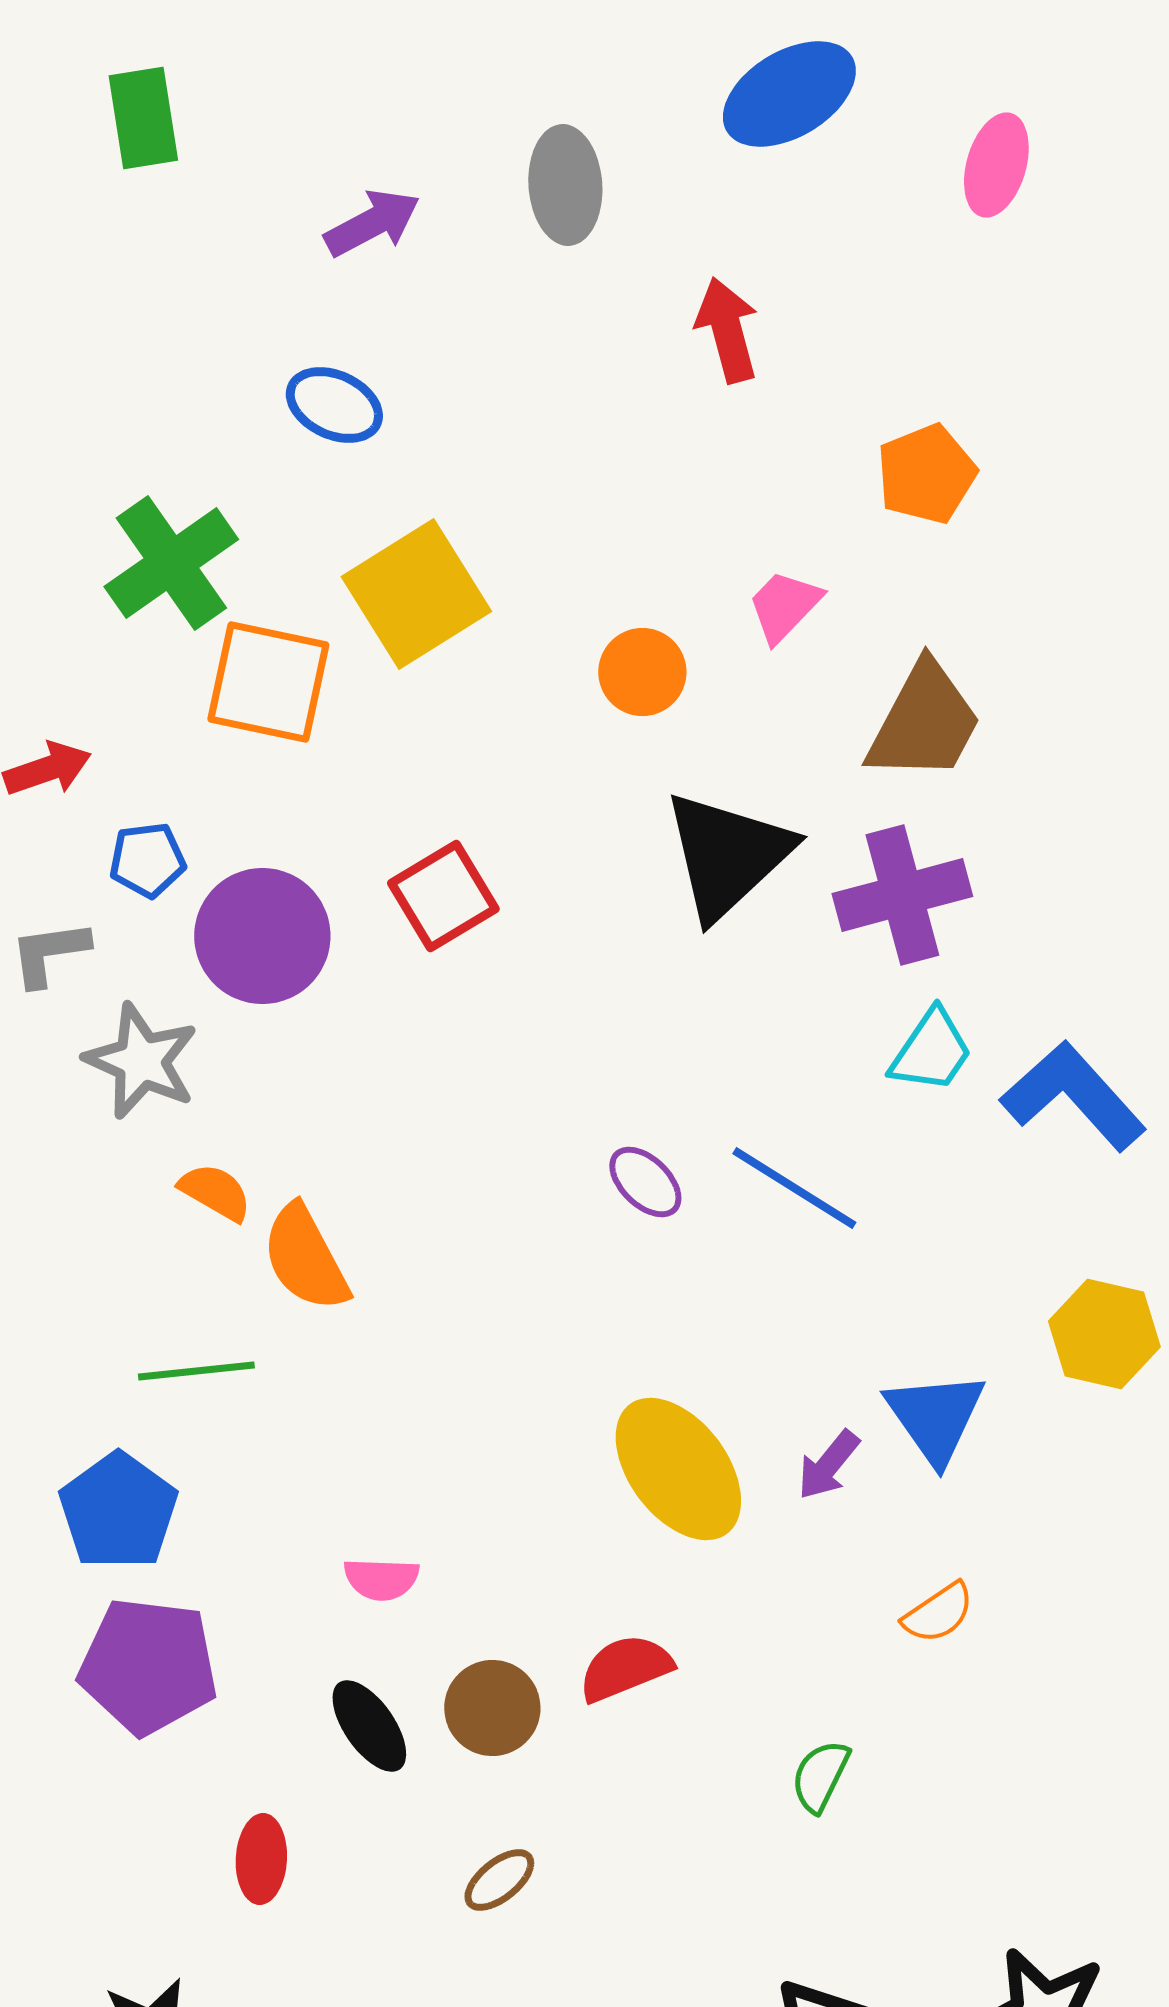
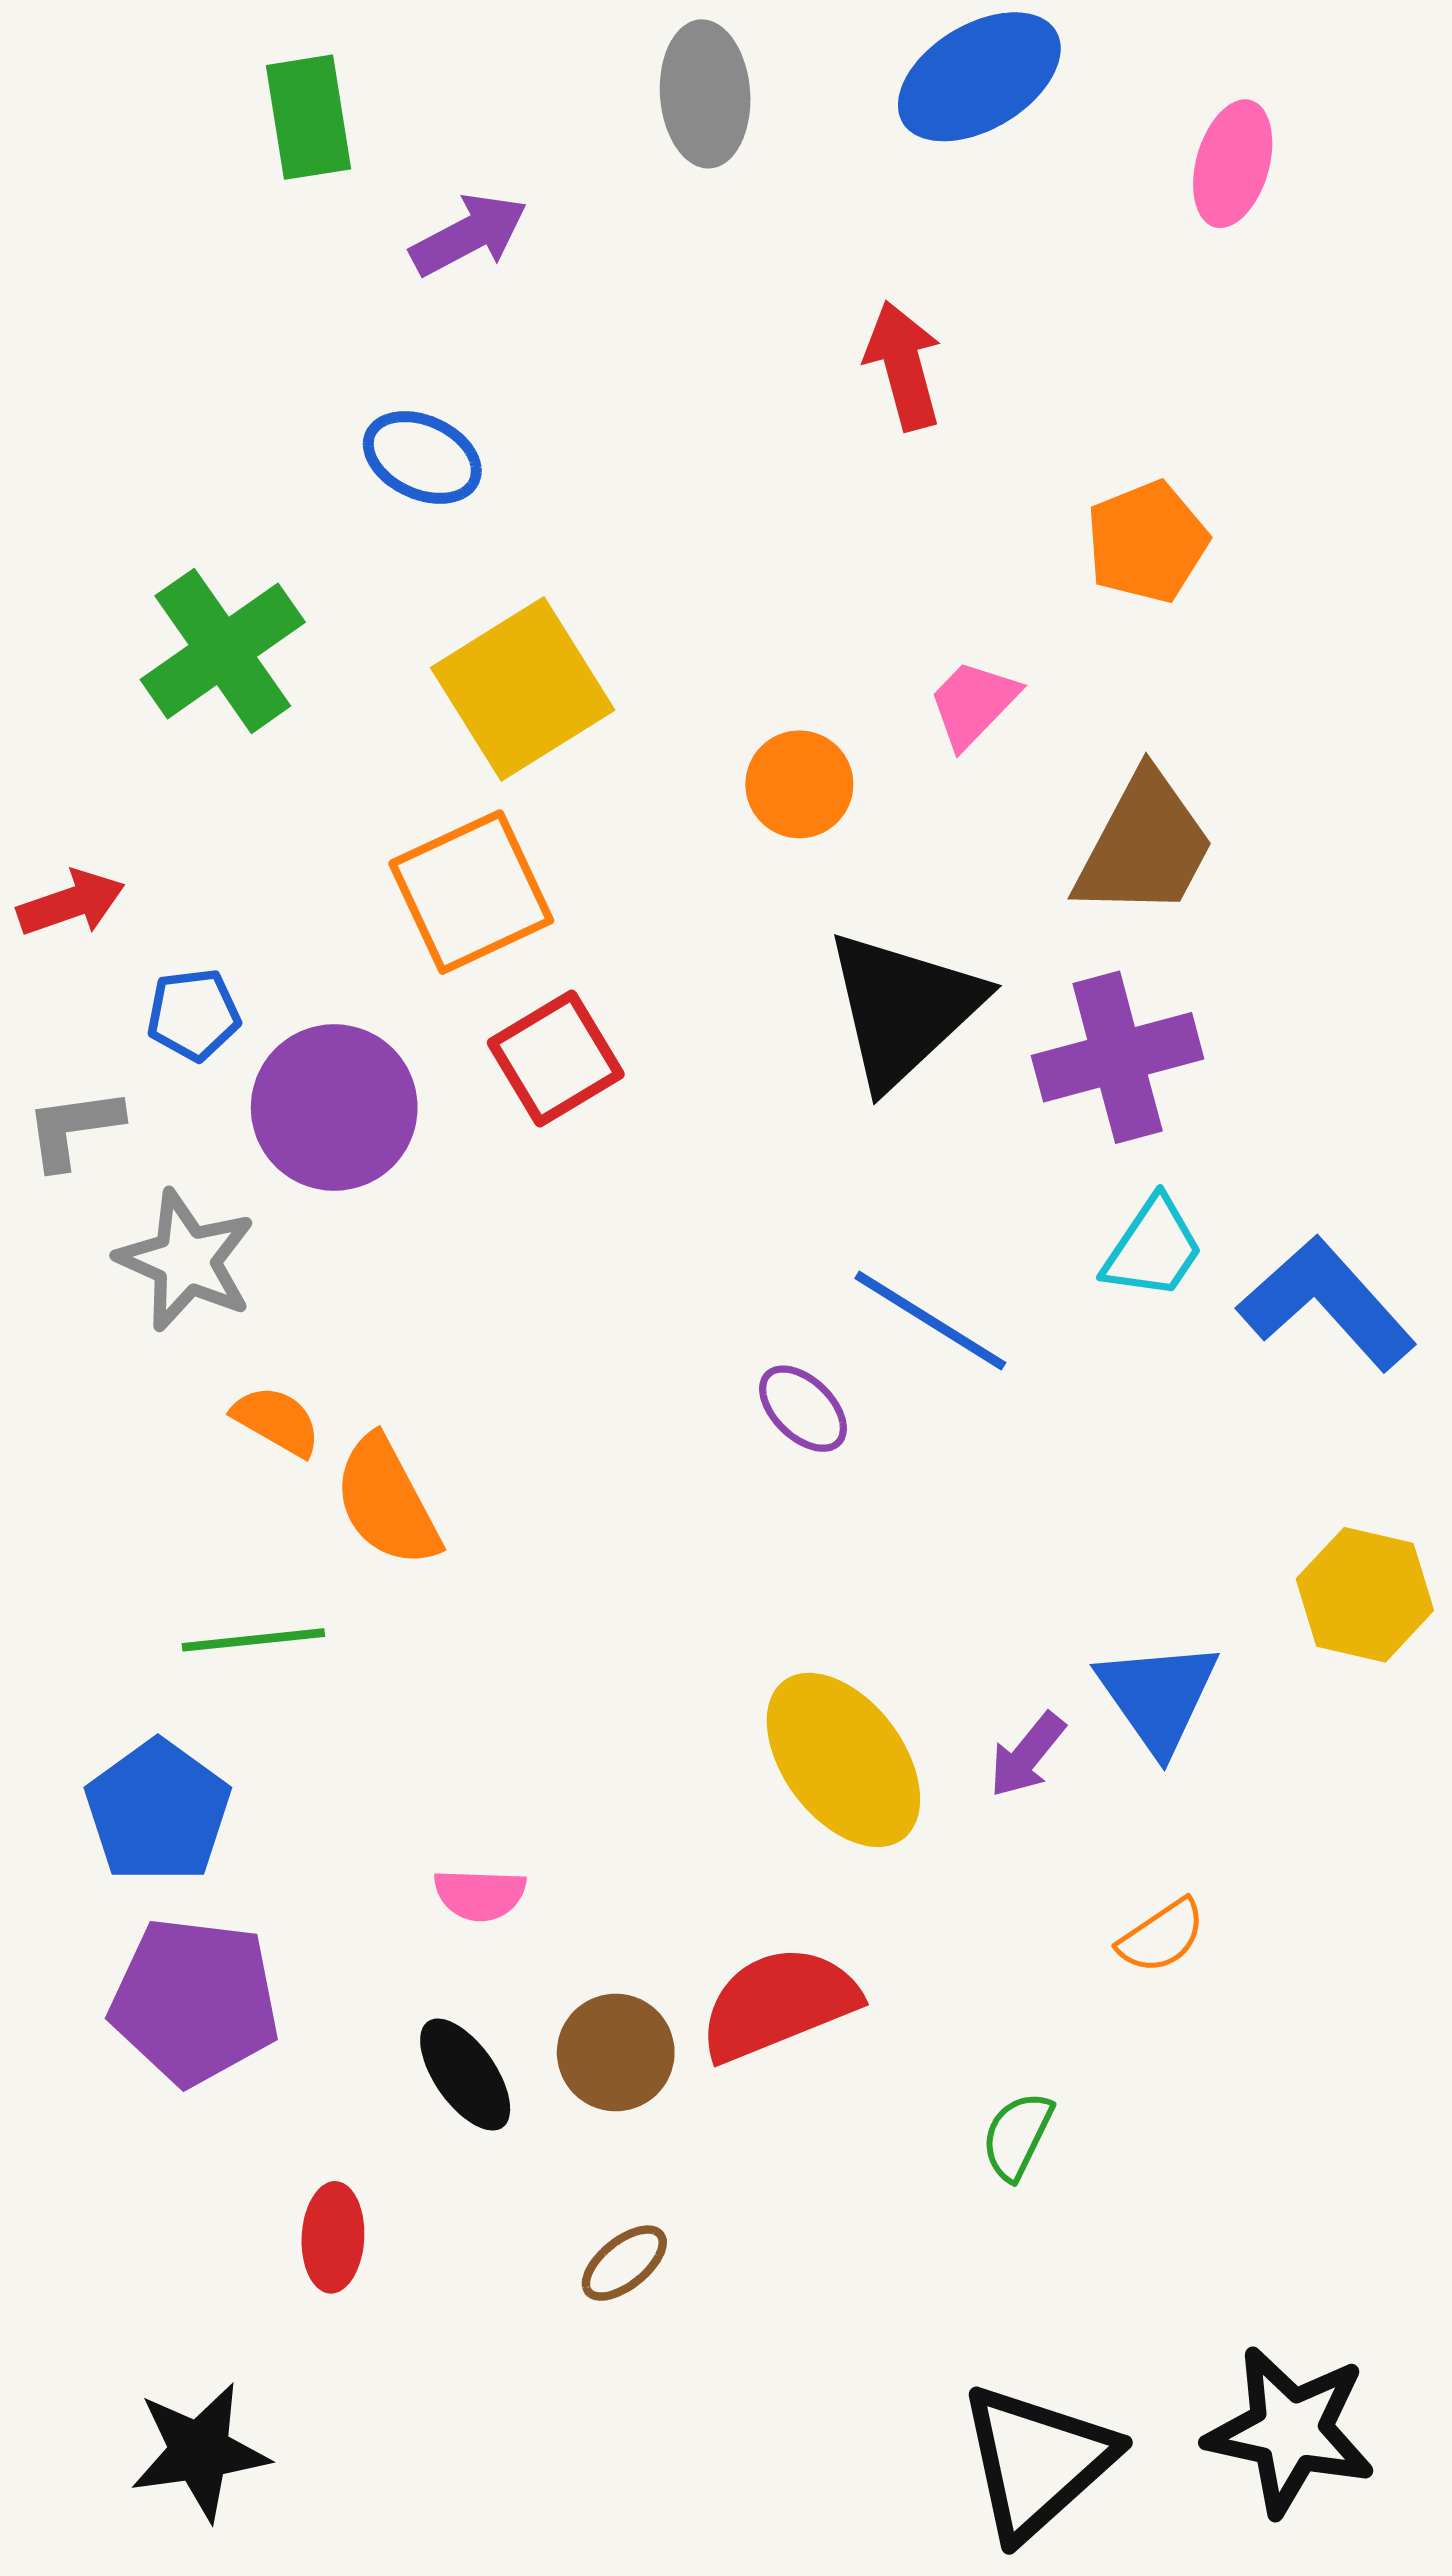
green rectangle: (143, 118) -> (308, 117), moved
gray ellipse: (565, 185) -> (705, 94), moved
orange square: (268, 682) -> (471, 892), moved, turned -37
blue line: (794, 1188) -> (930, 1320), moved
red semicircle: (625, 1668) -> (779, 2004), size x1.4

